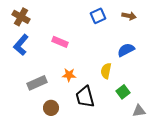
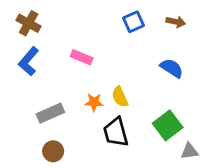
blue semicircle: (126, 50) -> (172, 68), turned 60
yellow semicircle: (106, 71) -> (120, 97), moved, turned -35
green square: (123, 92) -> (168, 125), size x1.5
brown circle: (51, 108) -> (53, 151), moved

